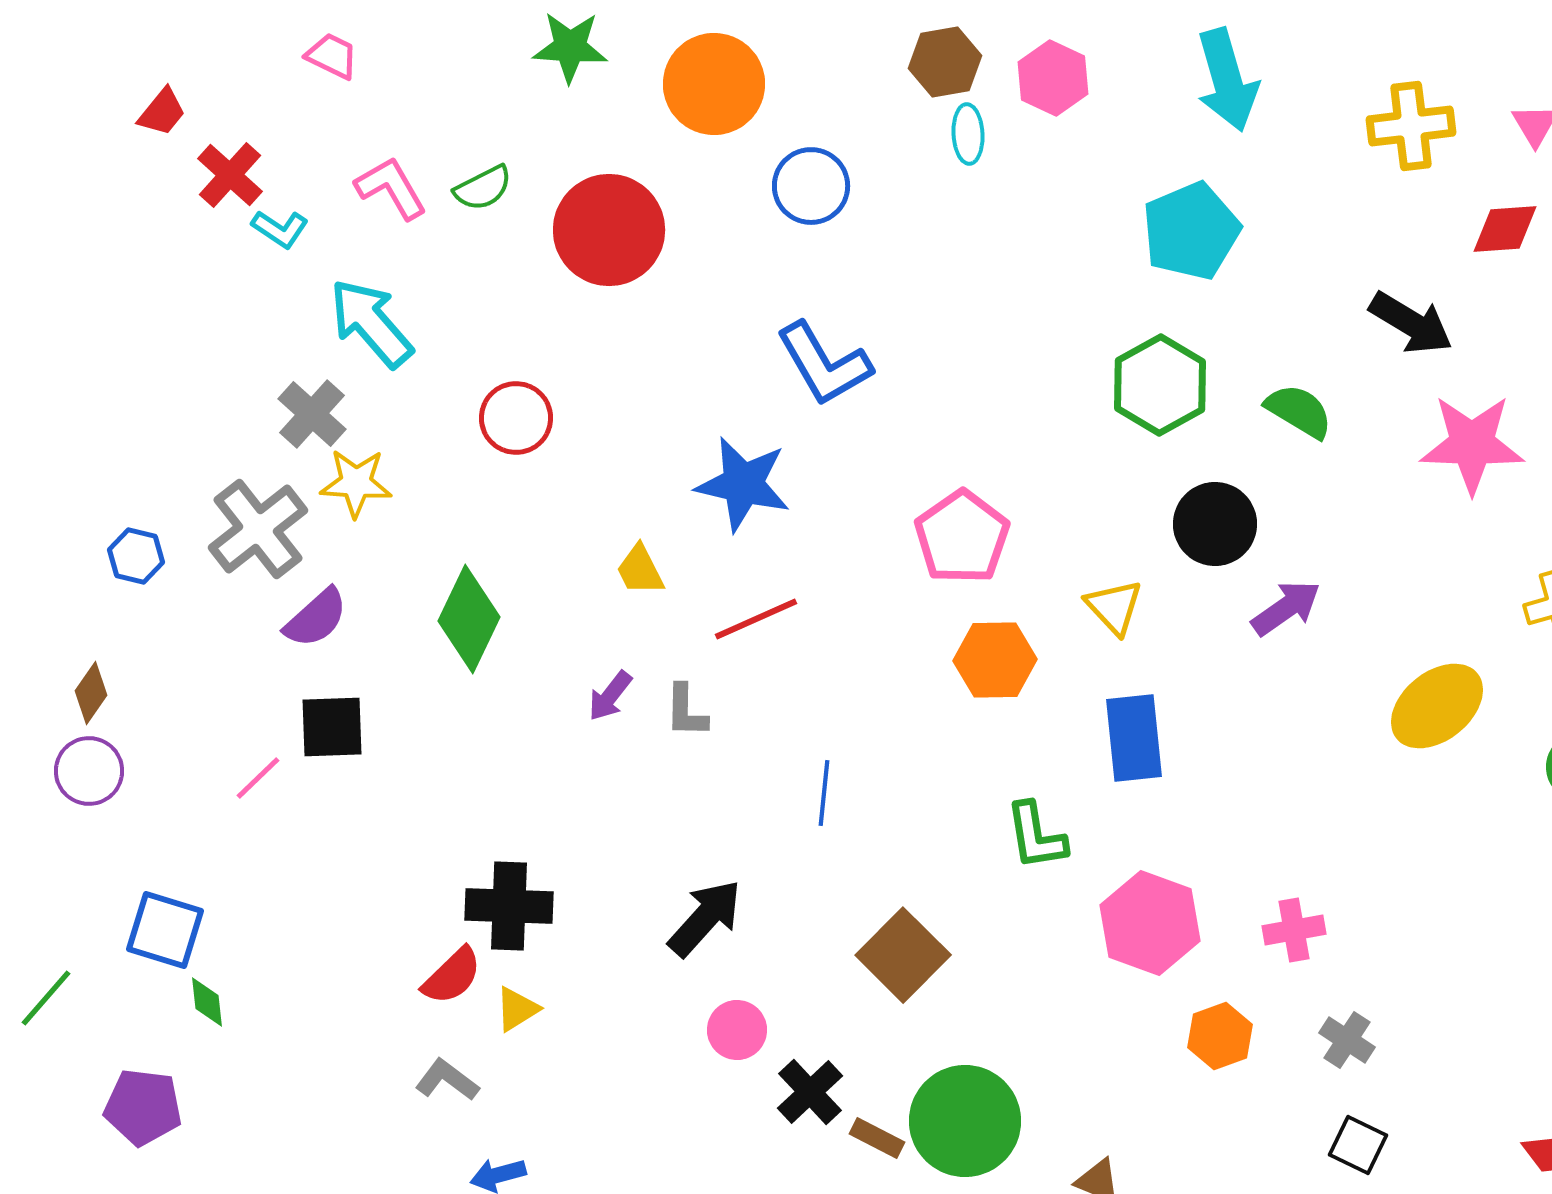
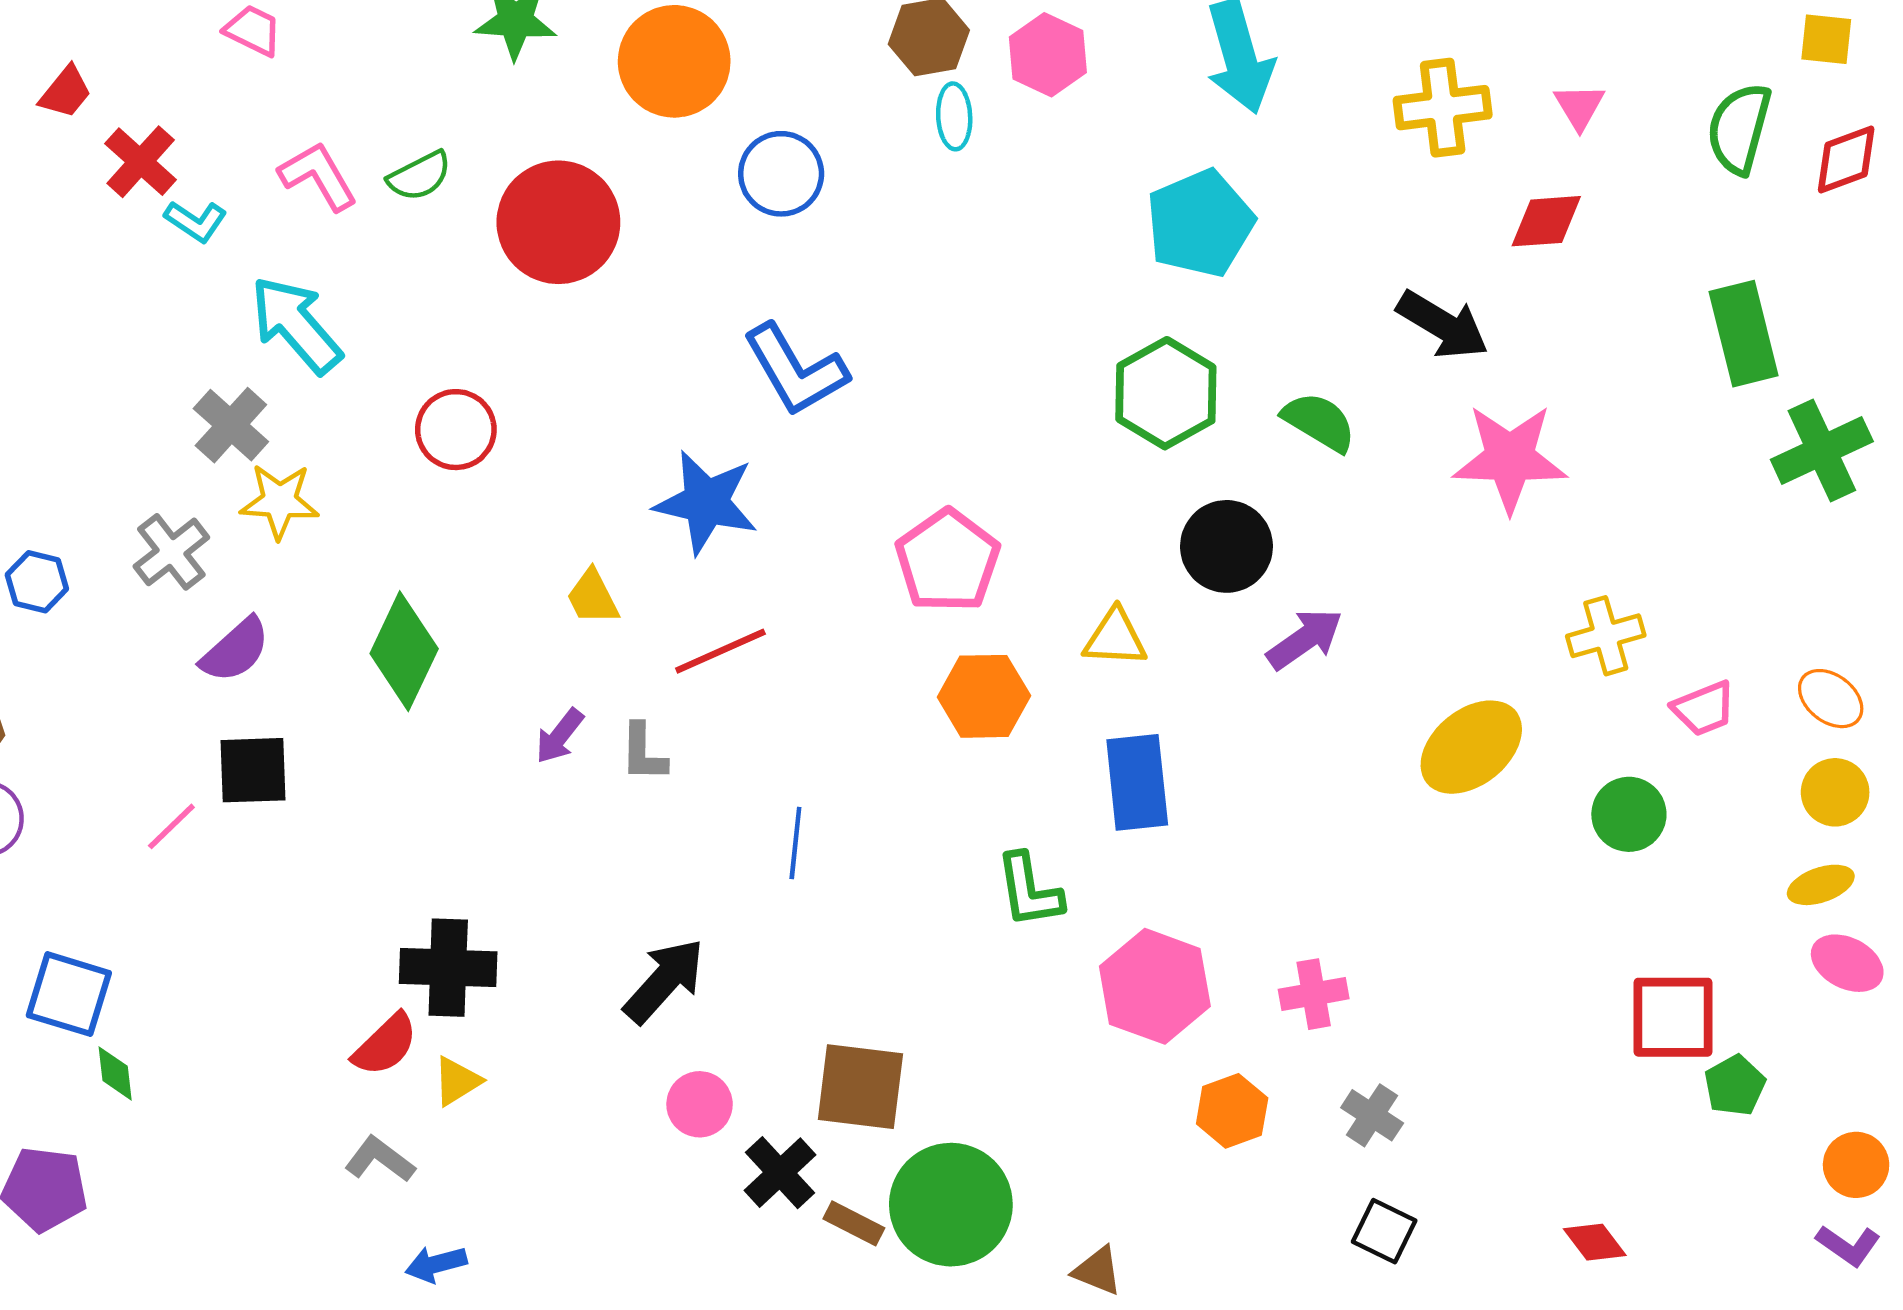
gray cross: (258, 529) -> (171, 552), size x0.7
yellow triangle: (1114, 607) -> (1115, 638), turned -44
brown square: (903, 955) -> (860, 1087), moved, turned -38

